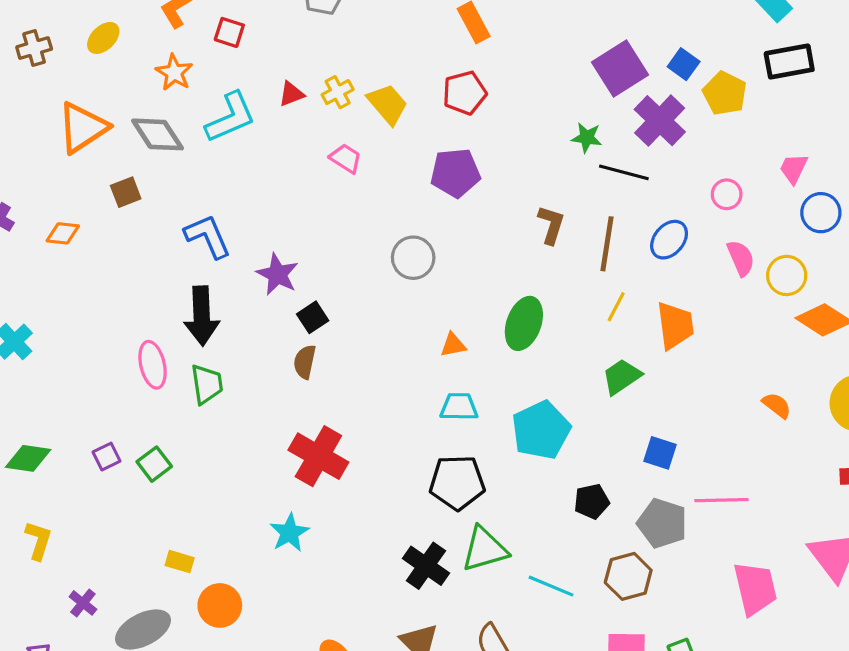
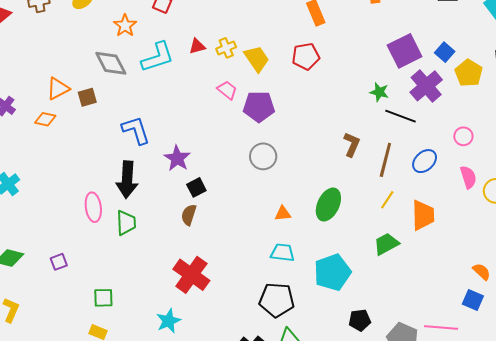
orange triangle: (83, 128) -> (58, 89), moved, size x0.7
purple pentagon: (455, 173) -> (259, 107), moved
blue square: (660, 453) -> (473, 300), moved
green square: (154, 464) -> (103, 298), moved, turned 30

